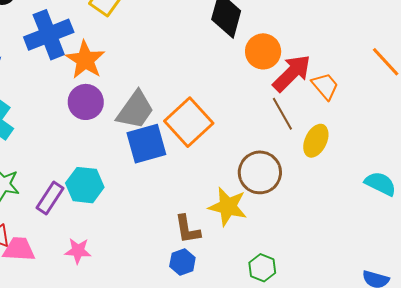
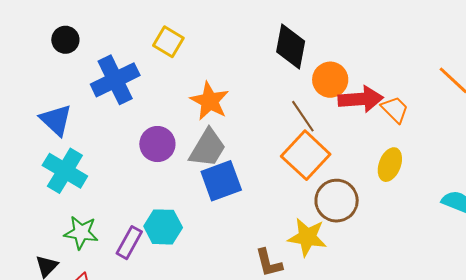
orange star: (85, 60) -> (210, 101), moved
red arrow: (292, 73) -> (361, 99), turned 45
brown line: (282, 114) -> (303, 116), moved
orange square: (189, 122) -> (306, 155), moved

